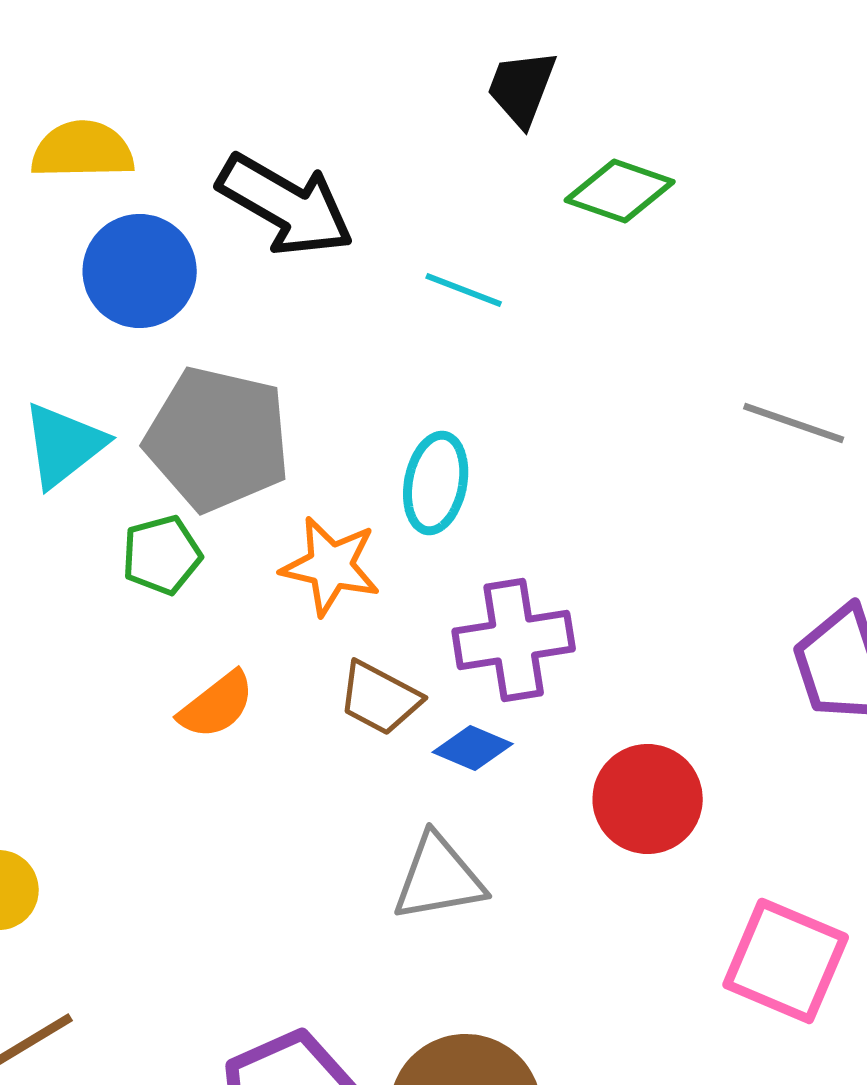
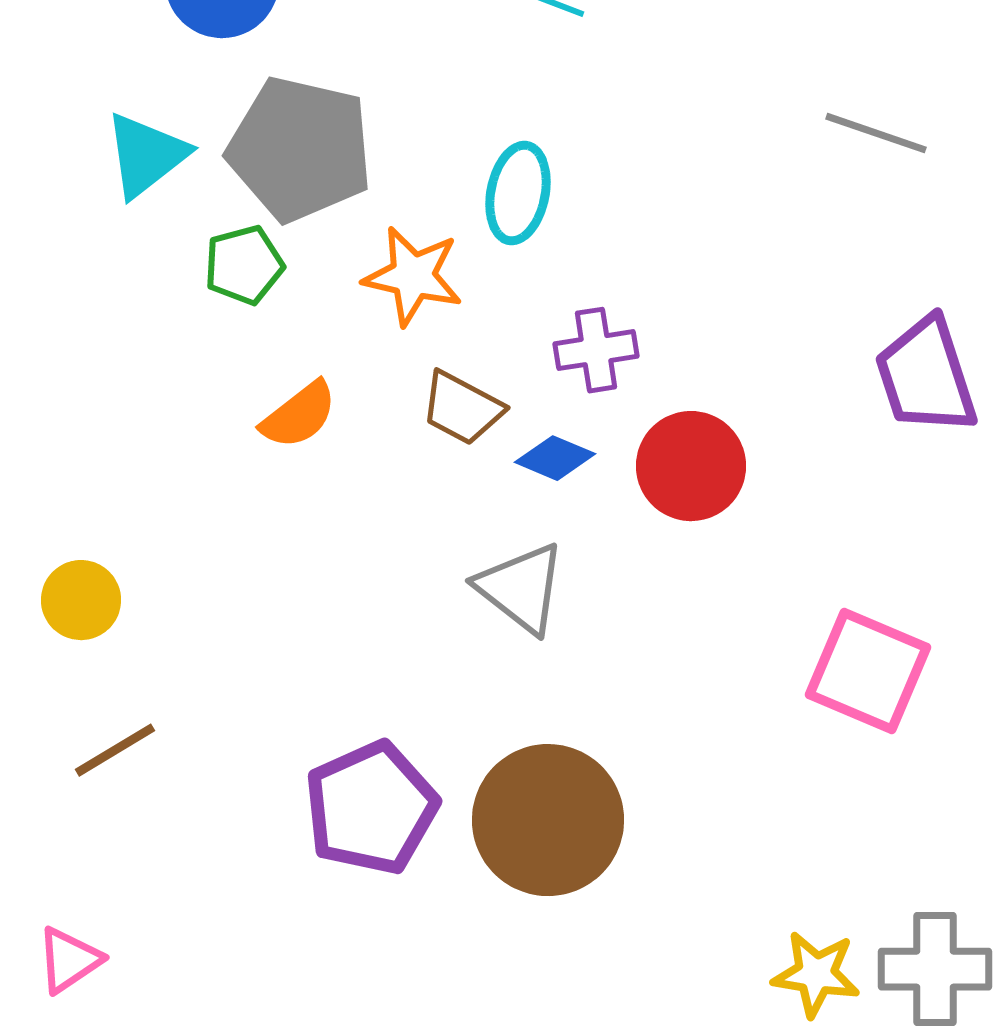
purple cross: (514, 640) -> (596, 350), size x0.7
red circle: (648, 799) -> (691, 466), moved
gray triangle: (439, 878) -> (521, 588), turned 48

